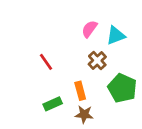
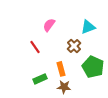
pink semicircle: (89, 29) -> (49, 25), moved

